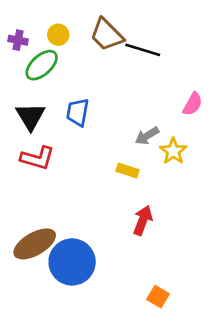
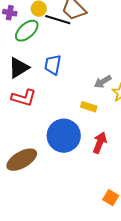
black line: (143, 50) -> (58, 20), moved
black triangle: (30, 116) -> (19, 68), turned 30
blue circle: (72, 262) -> (64, 136), moved

